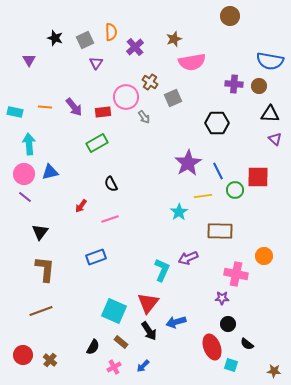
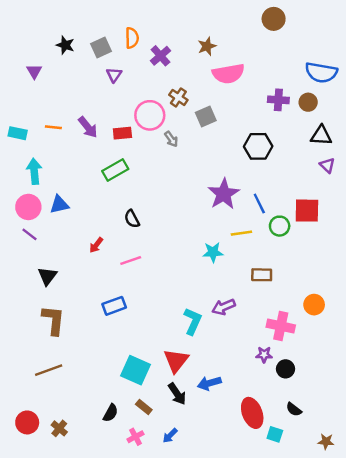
cyan star: (179, 212) -> (213, 252), turned 30
brown rectangle: (220, 231) -> (262, 275), size x0.7
black circle: (228, 324) -> (286, 369), moved

